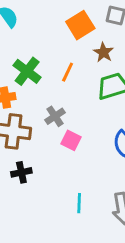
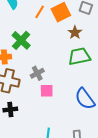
orange line: (68, 72) -> (40, 12), moved
pink square: (71, 140) -> (47, 91), turned -32

